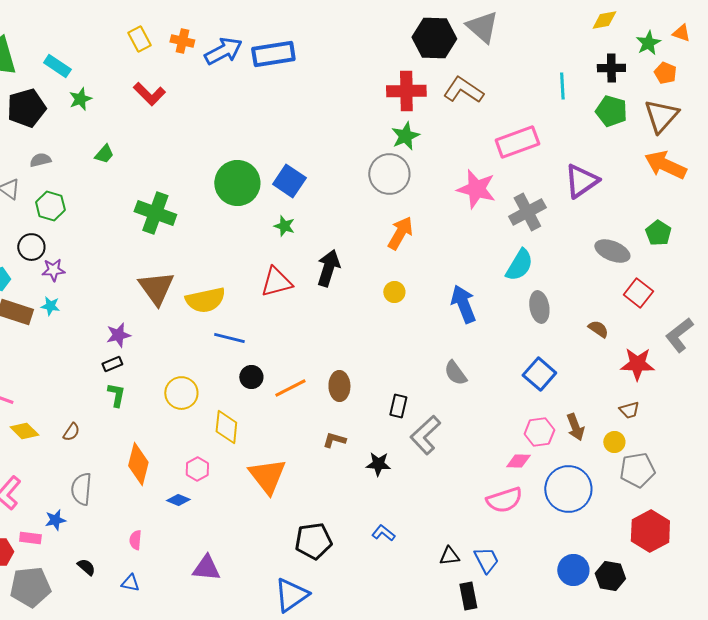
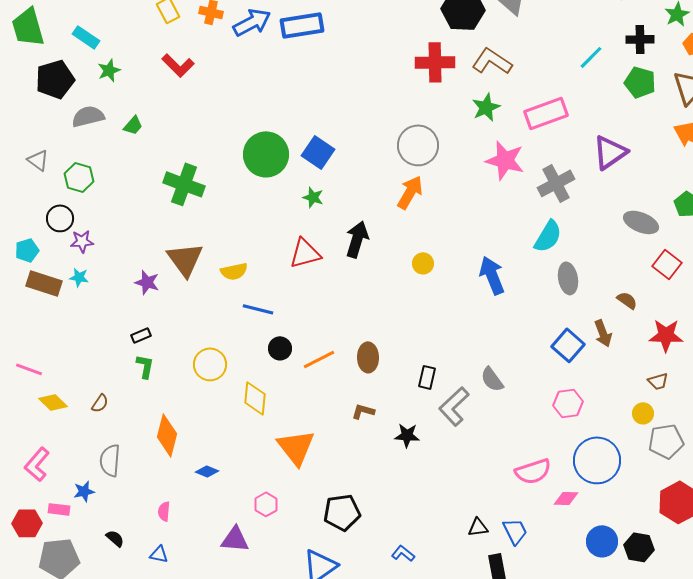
cyan line: (562, 86) -> (591, 57), turned 48
green star: (405, 136) -> (486, 107), moved
gray semicircle: (40, 160) -> (88, 116), moved, size x1.5
orange arrow: (400, 233) -> (410, 192), moved
yellow semicircle: (205, 300) -> (234, 271), size x0.7
purple star: (118, 335) -> (147, 282), moved, turned 30
gray semicircle: (455, 373) -> (492, 379), moved
brown arrow: (575, 427) -> (603, 333), moved
pink diamond: (518, 461) -> (566, 498), moved
pink hexagon: (197, 469) -> (266, 504), moved
blue L-shape: (383, 533) -> (403, 553), moved

